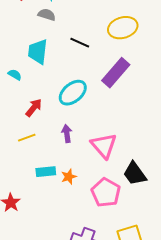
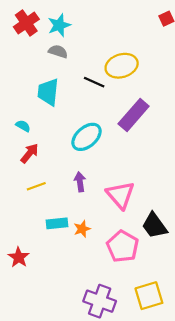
yellow ellipse: (123, 28) -> (122, 66), moved
cyan semicircle: (15, 75) -> (23, 126), moved
red arrow: (34, 108) -> (30, 153), moved

